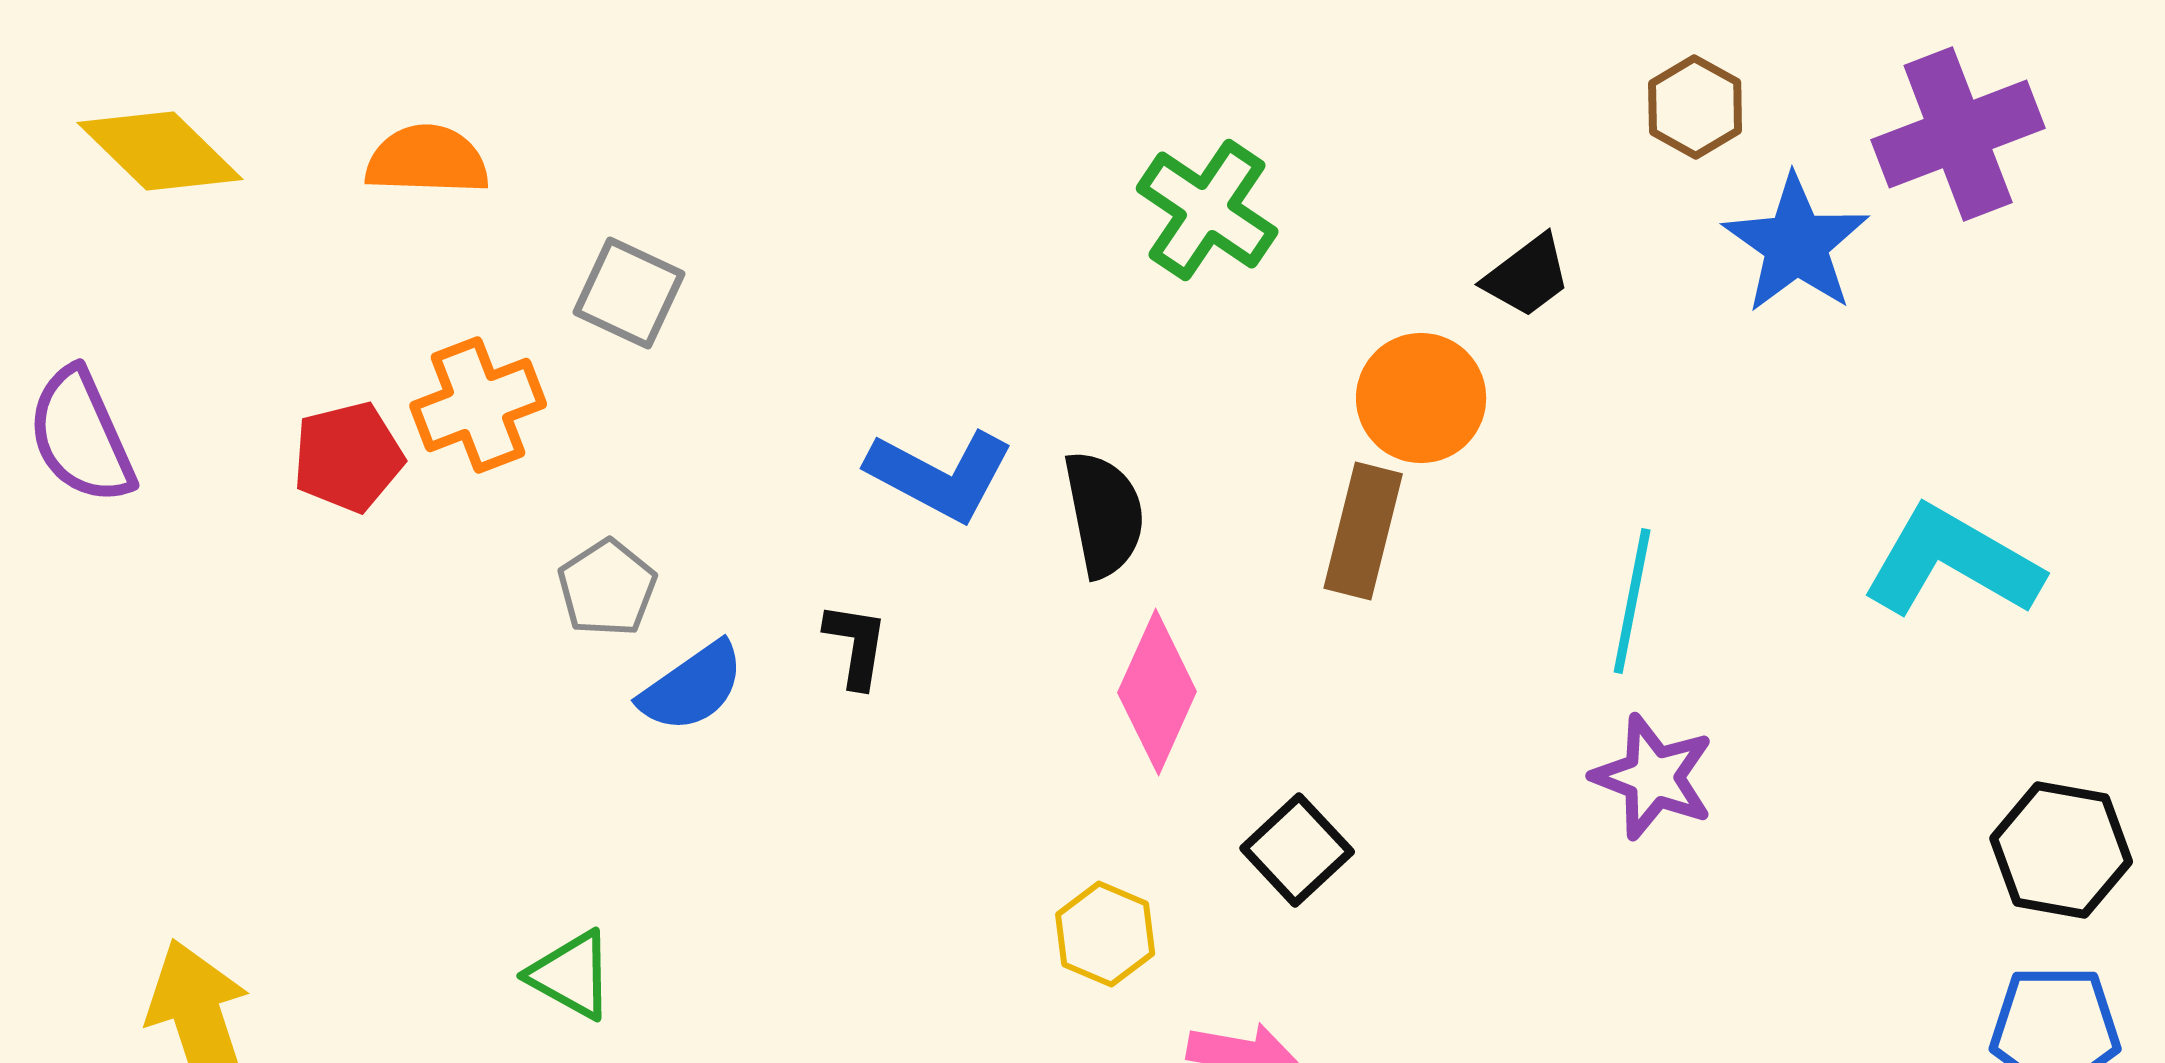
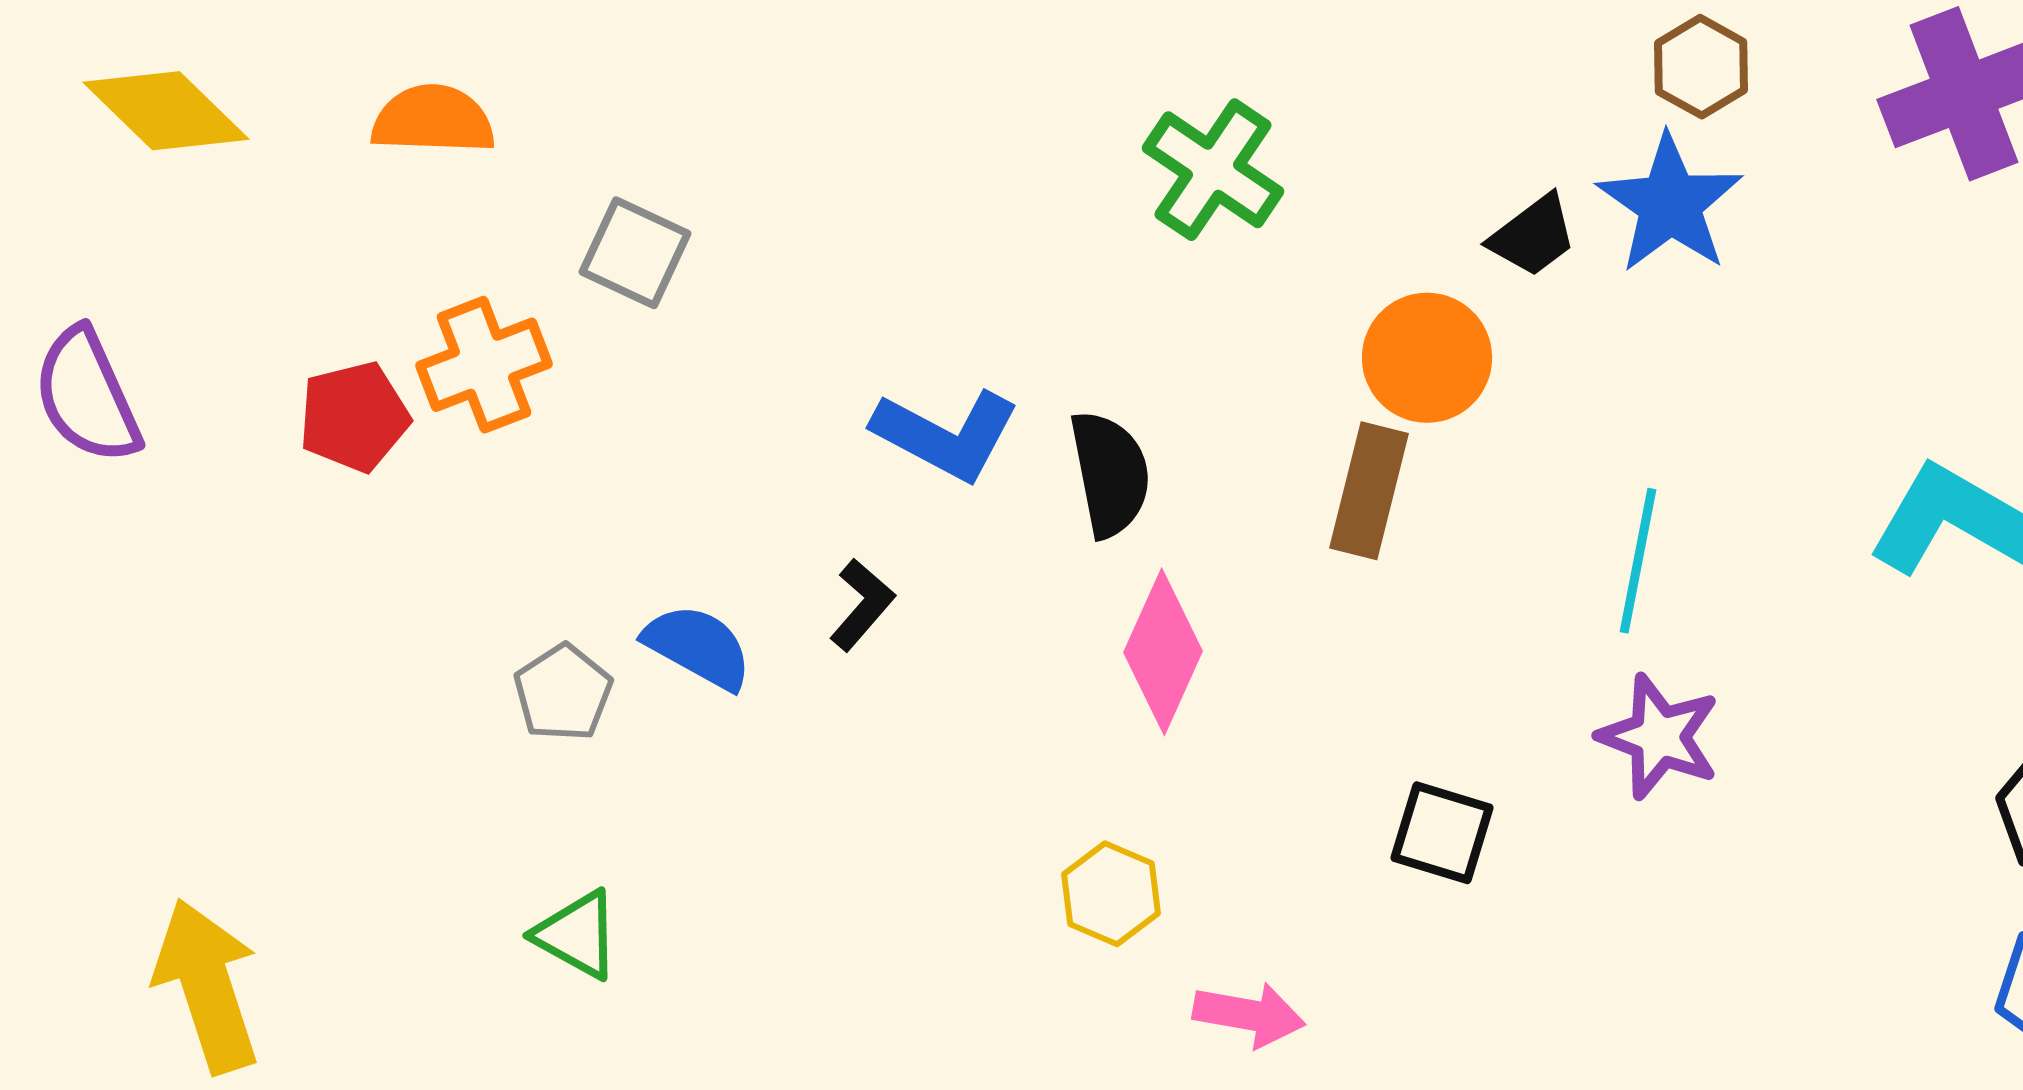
blue star: (1796, 244) -> (1670, 204), moved
gray pentagon: (607, 588) -> (563, 693), moved
black L-shape: (856, 645) -> (862, 605), turned 32
blue semicircle: (692, 687) -> (698, 647), turned -116
black square: (1297, 850) -> (1442, 833), moved, turned -30

